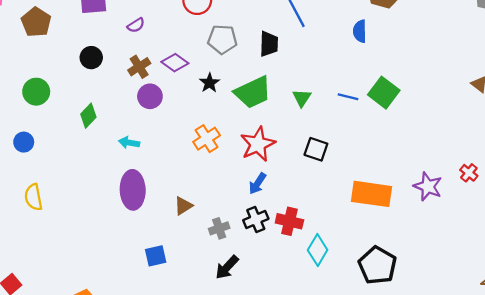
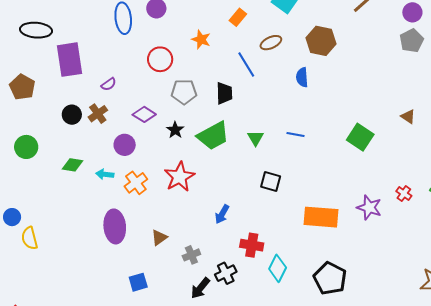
brown cross: (139, 67) -> (98, 114), moved
green square: (384, 93) -> (360, 137), moved
green diamond: (88, 116) -> (72, 165), turned 60
orange cross: (207, 139) -> (136, 183), moved
blue circle: (24, 142) -> (12, 217), moved
cyan arrow: (129, 143) -> (105, 174), moved
red star: (258, 144) -> (180, 177), moved
black cross: (256, 220) -> (226, 273), moved

